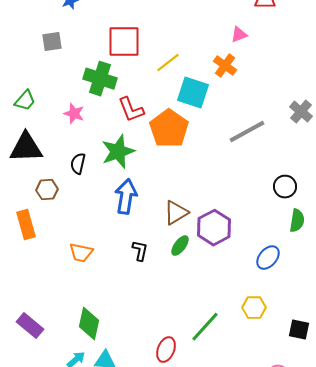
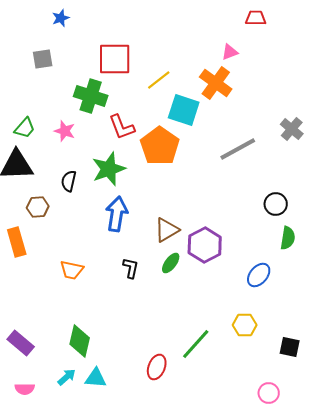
orange cross: (225, 66) -> (216, 83), size x1.4
green trapezoid: (25, 101) -> (25, 128), moved

